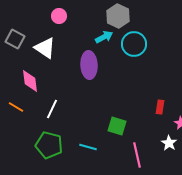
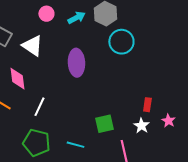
cyan arrow: (104, 37) -> (76, 18), moved
green square: (117, 126) -> (104, 124), turned -30
white star: (169, 143) -> (141, 126), moved

